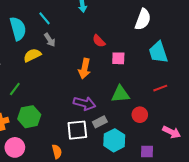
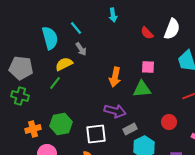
red semicircle: (99, 41) -> (147, 33), moved
green line: (15, 89) -> (55, 83), moved
green triangle: (120, 94) -> (142, 89), moved
white square: (77, 130) -> (96, 134), moved

